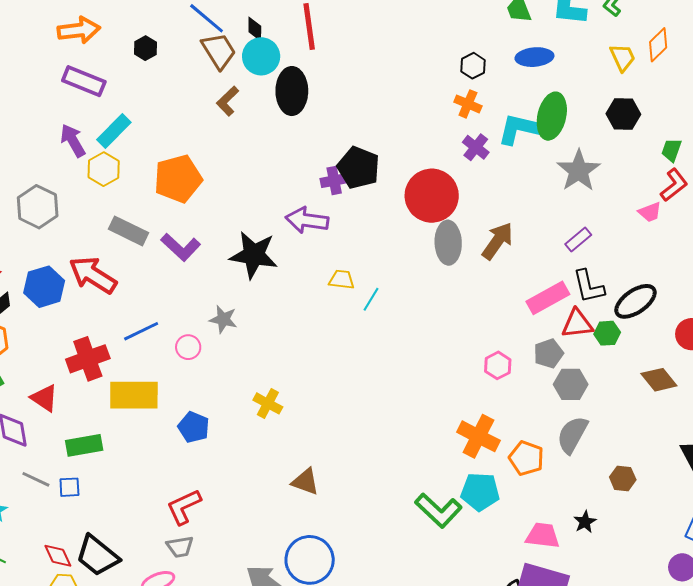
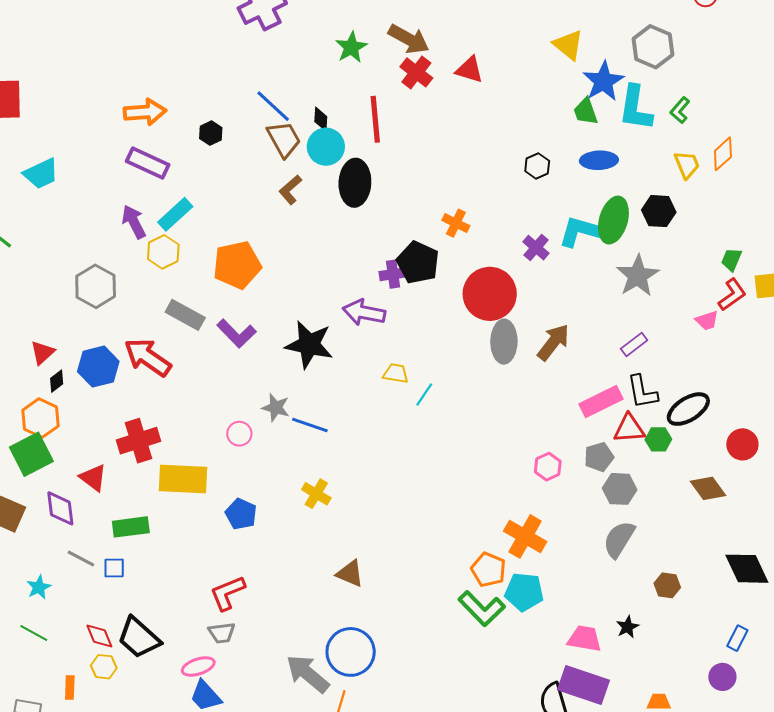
orange cross: (468, 104) -> (456, 223), moved
black hexagon: (623, 114) -> (659, 211), moved
blue line: (141, 331) -> (310, 425), moved, turned 42
orange pentagon: (526, 458) -> (488, 570), moved

